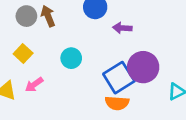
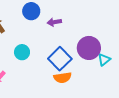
purple circle: (143, 67) -> (89, 48), moved

